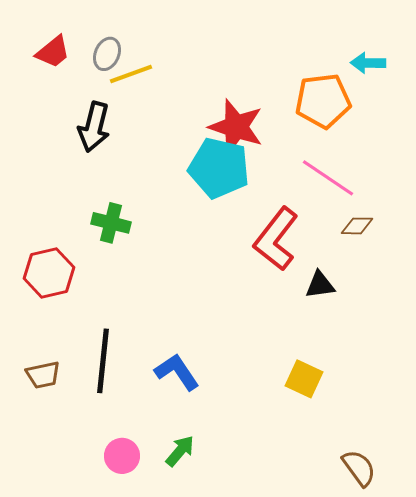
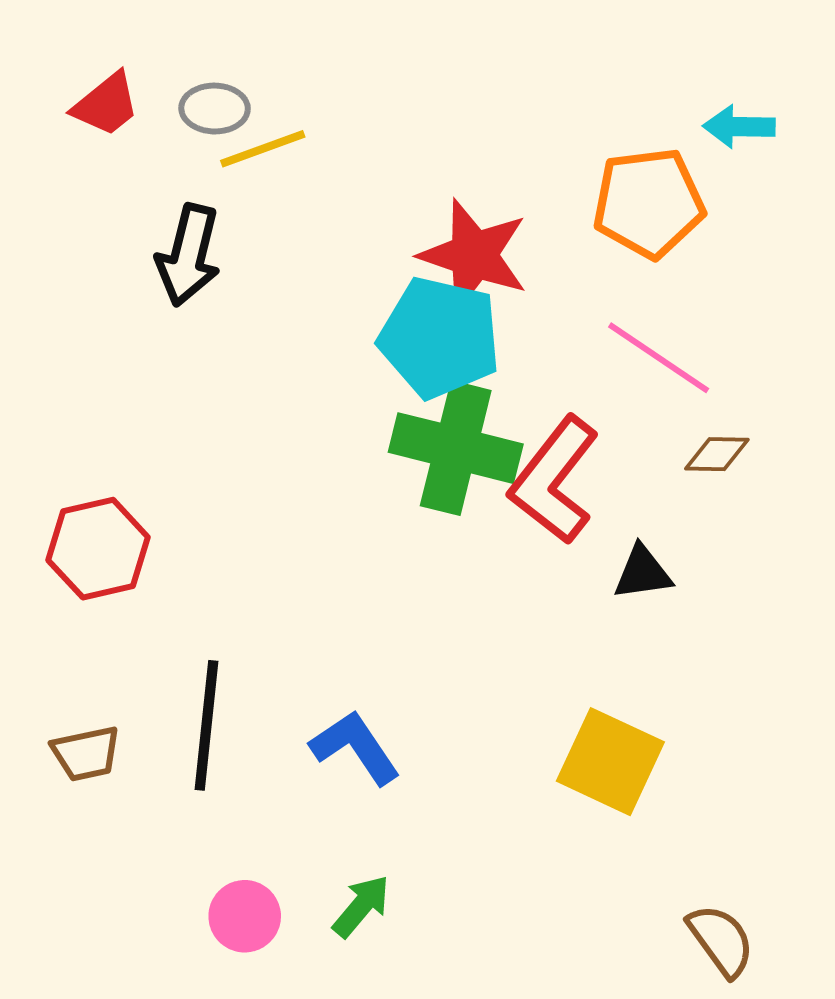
gray ellipse: (107, 54) -> (215, 109), turned 68
green cross: (111, 223) -> (456, 448), moved, size x1.6
yellow square: (304, 379) -> (610, 762), size x1.4

